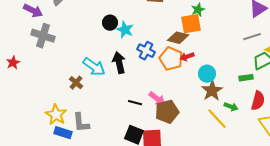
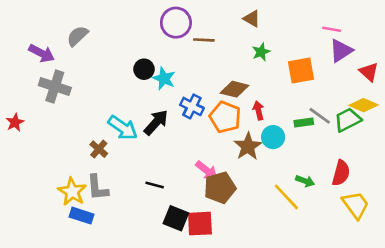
orange square: (191, 24) -> (301, 71), moved
gray line: (252, 37) -> (320, 116), moved, turned 54
red arrow: (187, 57) -> (258, 110), moved, turned 96
black arrow: (119, 63) -> (156, 122), turned 55
green rectangle: (246, 78) -> (304, 122), moved
brown star: (212, 91) -> (248, 146), moved
black line: (135, 103) -> (155, 185), moved
gray L-shape: (81, 123) -> (97, 188), moved

